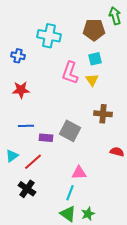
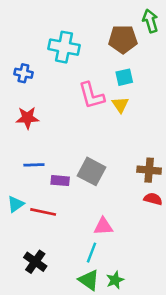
pink L-shape: (70, 73) -> (92, 96), turned -35
brown cross: (103, 114) -> (149, 170), moved
red line: (33, 162) -> (43, 212), turned 54
black cross: (27, 189) -> (35, 262), moved

